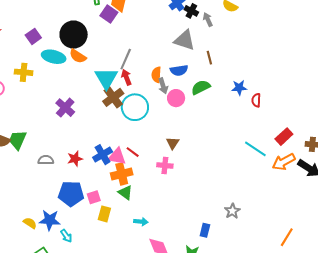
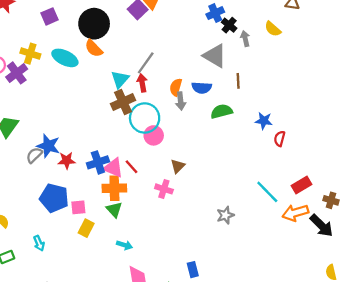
cyan ellipse: (54, 57) -> (65, 58), moved
cyan triangle: (106, 78) -> (120, 79), size x0.7
pink circle: (176, 98) -> (154, 135), moved
purple cross: (65, 108) -> (17, 73), moved
gray semicircle: (46, 160) -> (34, 155), turned -56
gray star: (232, 211) -> (225, 215), moved
blue star: (50, 220) -> (48, 146), moved
blue rectangle: (205, 230) -> (193, 270), turned -40

